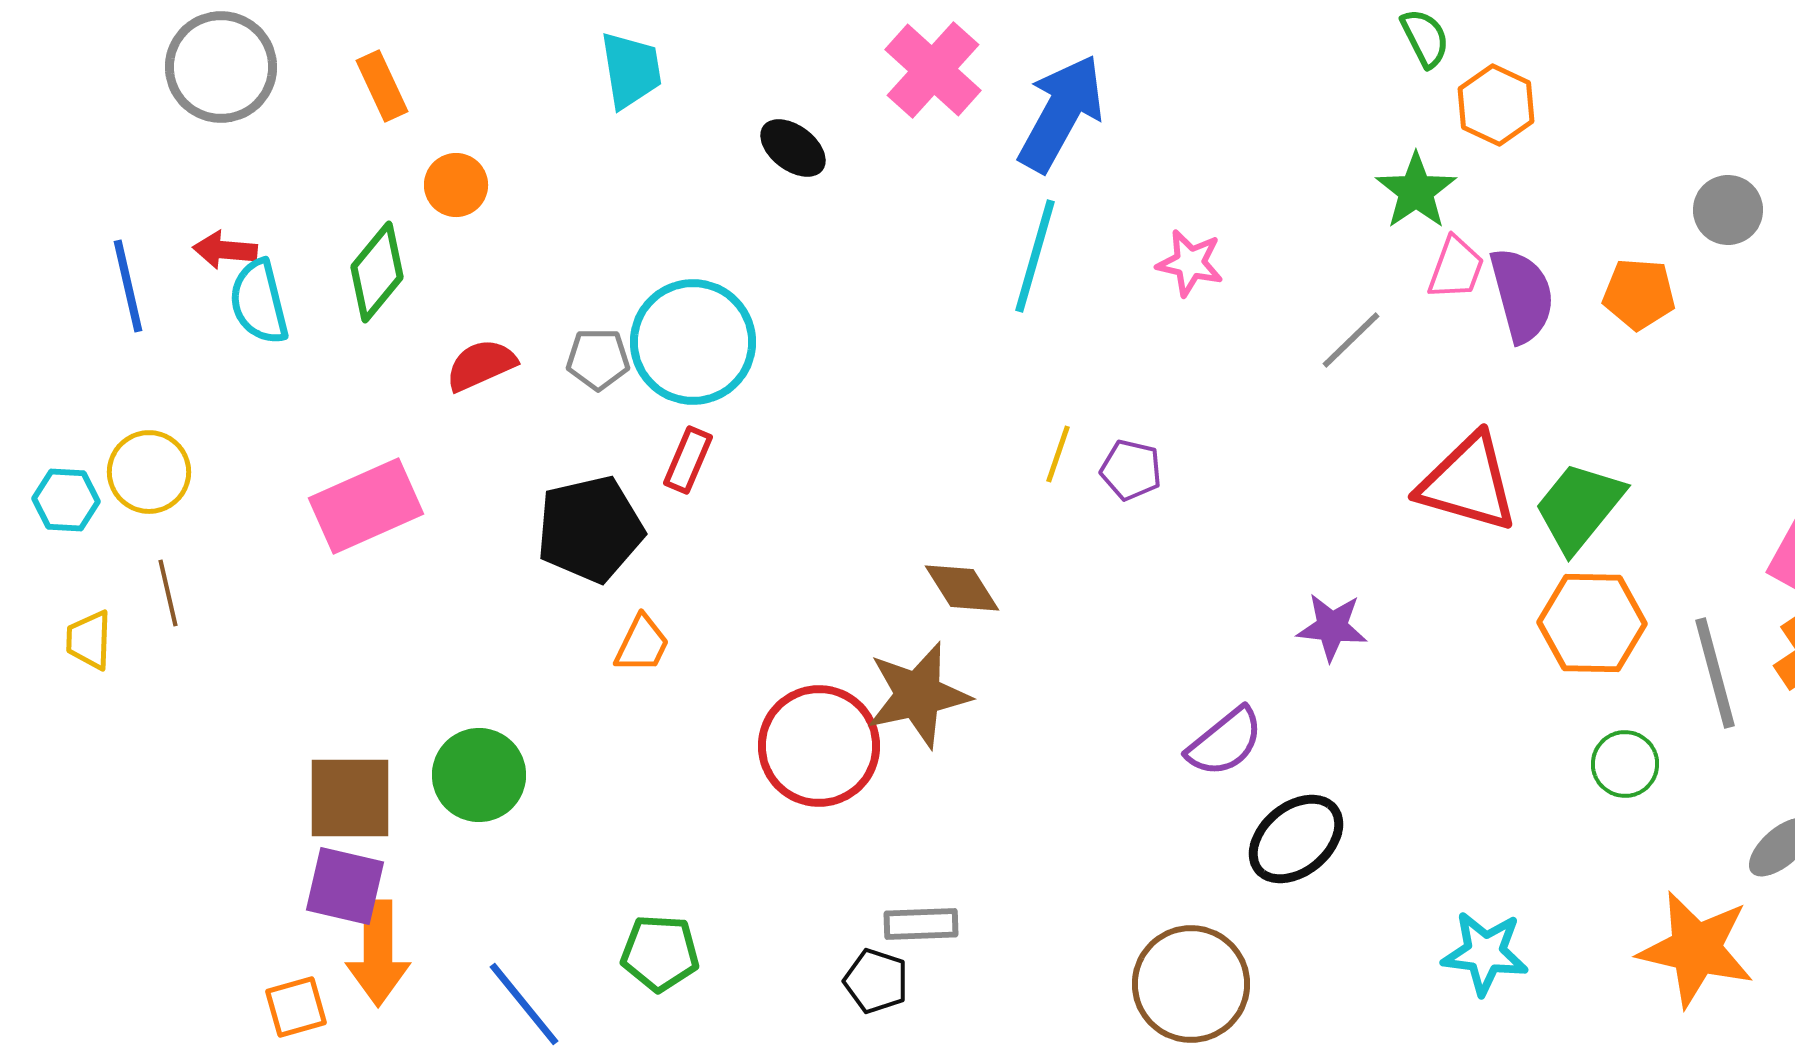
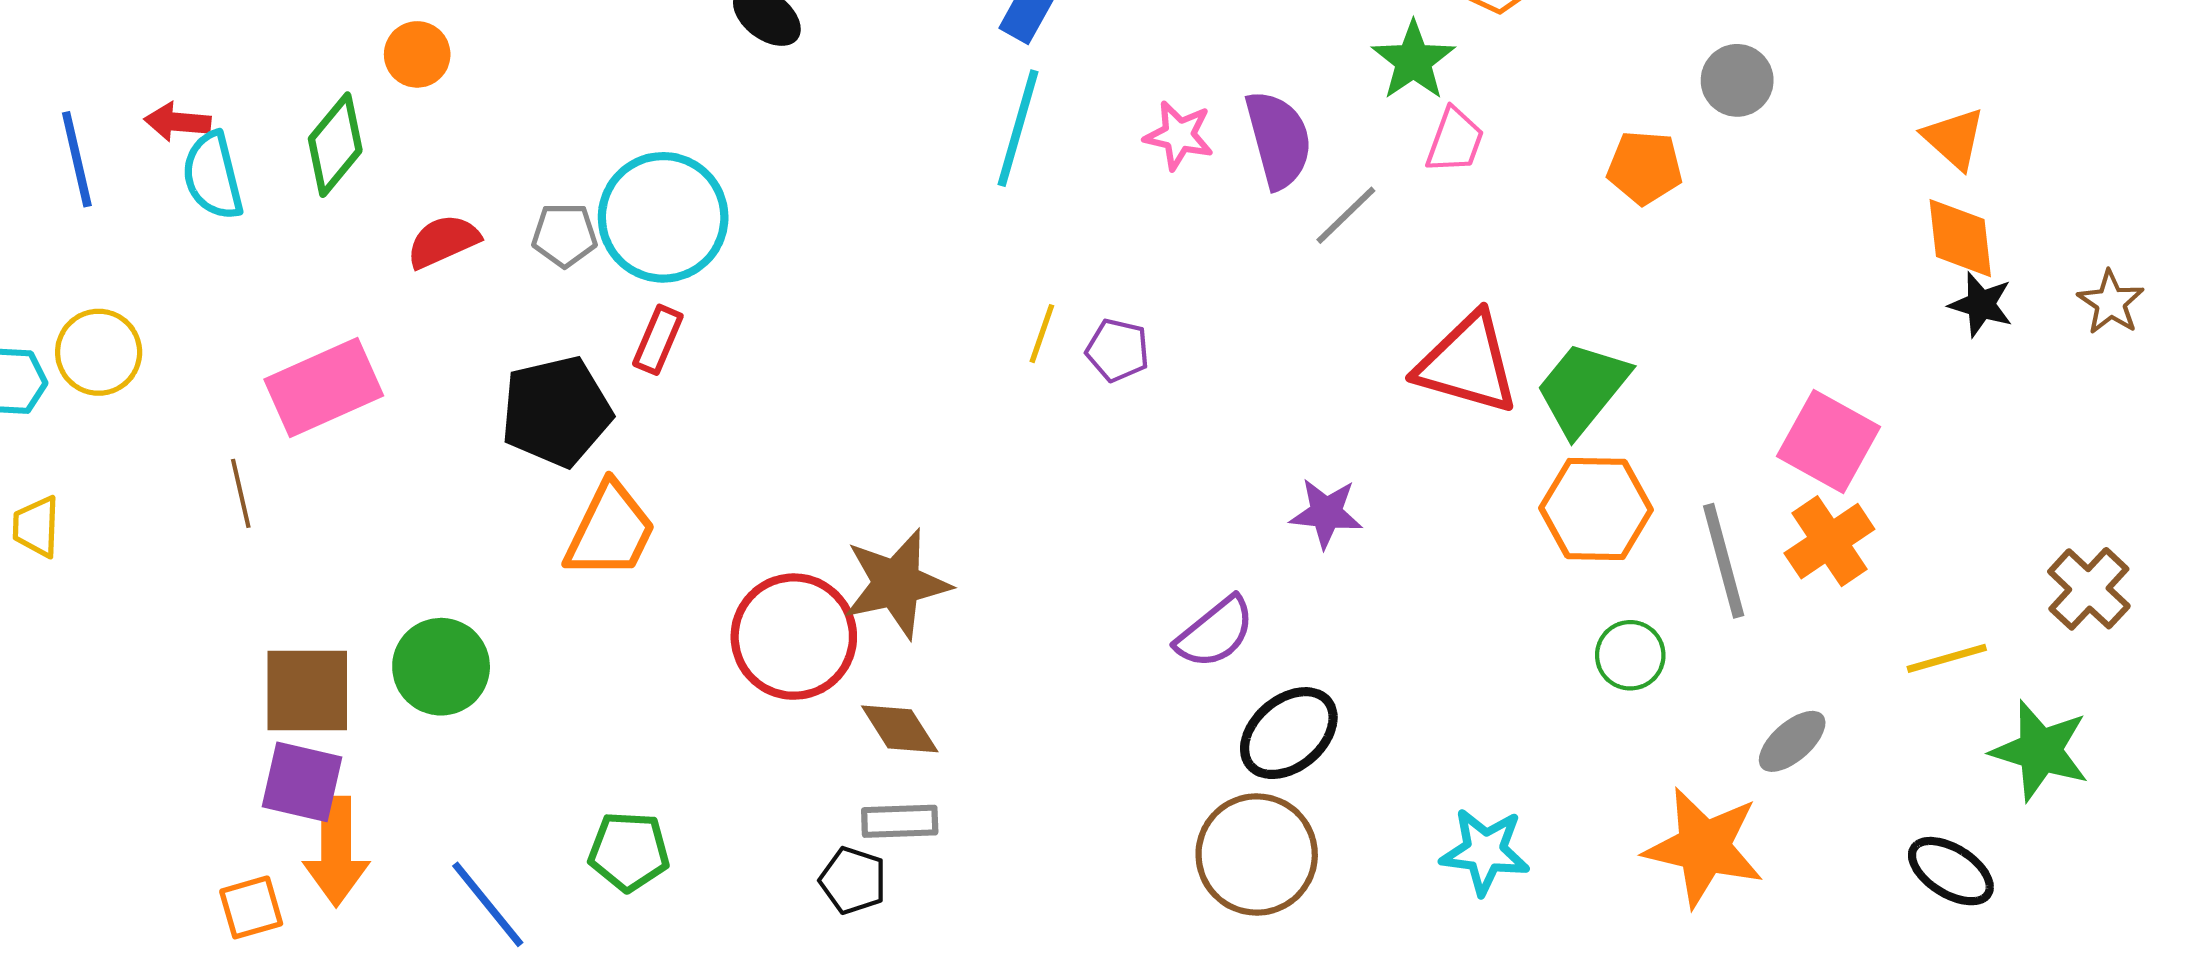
purple semicircle: (1522, 295) -> (1278, 140), moved
brown diamond: (962, 588) -> (900, 729), moved
brown line: (168, 593) -> (241, 493), moved
orange trapezoid: (642, 644) -> (610, 531), size x1.6
brown circle: (1191, 984) -> (1257, 854), moved

